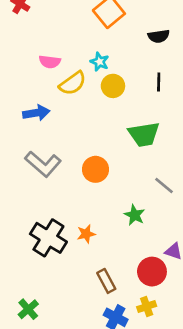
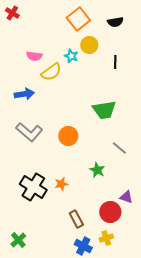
black semicircle: (159, 36) -> (115, 22), moved
black line: (159, 82) -> (115, 62), moved
yellow circle: (113, 86) -> (89, 45), moved

